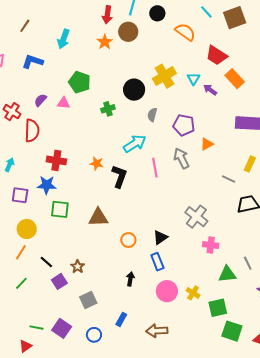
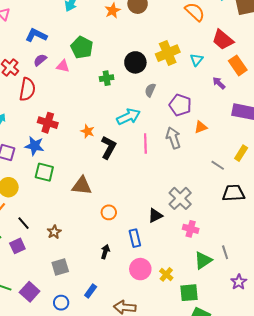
blue L-shape: (33, 61) -> (36, 35), moved
purple arrow: (210, 90) -> (219, 83), moved
black triangle: (160, 237) -> (155, 216), moved
green triangle: (227, 274) -> (203, 260), turned -36
purple square: (59, 281) -> (17, 246), moved

